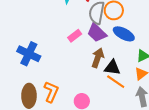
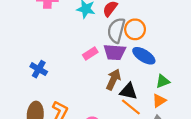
purple trapezoid: (97, 33) -> (115, 52), turned -45
blue cross: (29, 54) -> (39, 69), size x0.7

